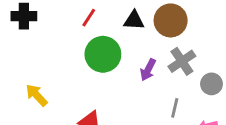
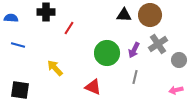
red line: (89, 18) -> (69, 28), moved
green circle: (103, 54) -> (107, 53), moved
gray line: (175, 108) -> (135, 77), moved

